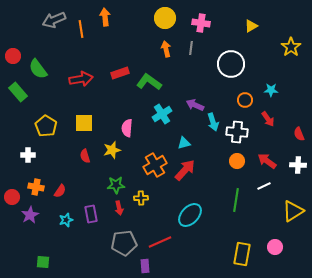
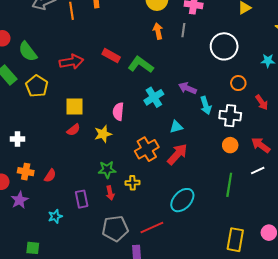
red rectangle: (120, 73) -> (111, 56), turned 48
cyan star: (271, 90) -> (268, 61), moved
yellow pentagon: (46, 126) -> (37, 86), moved
red semicircle: (85, 156) -> (73, 130), moved, turned -112
cyan star: (66, 220) -> (55, 216), moved

